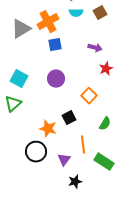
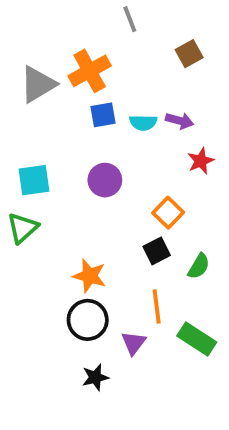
cyan semicircle: (76, 13) -> (143, 123), moved
cyan square: (19, 79) -> (34, 180), turned -36
black square: (69, 118) -> (157, 251), moved
black circle: (36, 152) -> (88, 320), moved
purple triangle: (64, 160) -> (134, 343), moved
black star: (75, 182) -> (95, 377), moved

